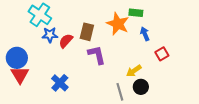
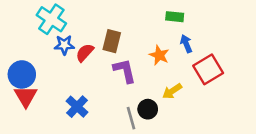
orange star: (118, 24) -> (159, 55), moved, size x0.7
red square: (162, 54) -> (208, 69), size x1.6
black circle: (141, 87) -> (148, 109), moved
gray line: (120, 92) -> (131, 118), moved

